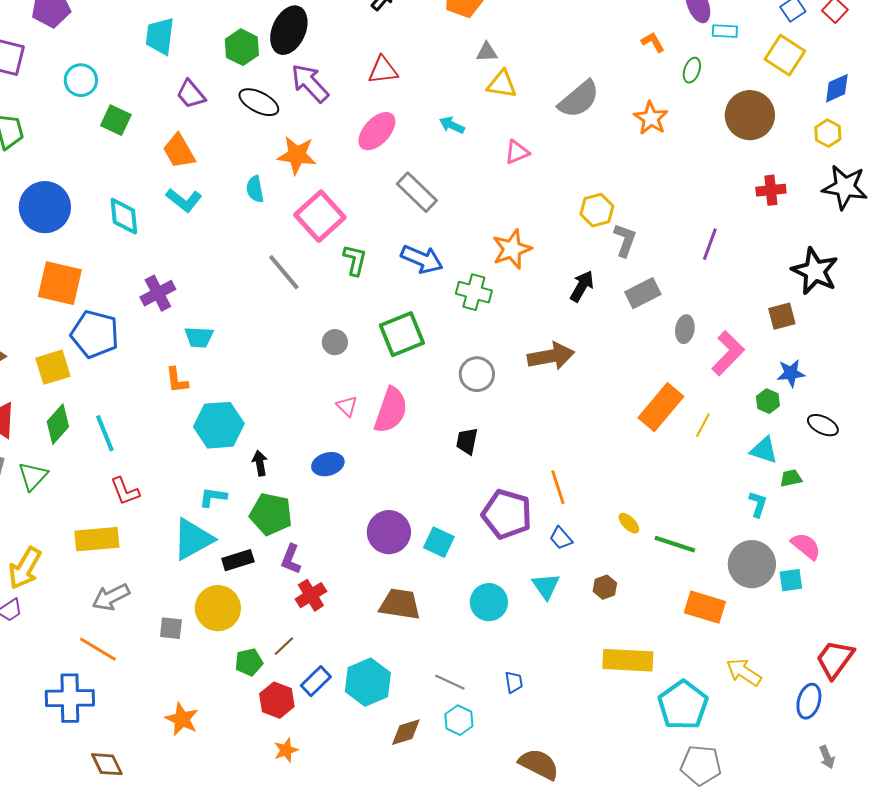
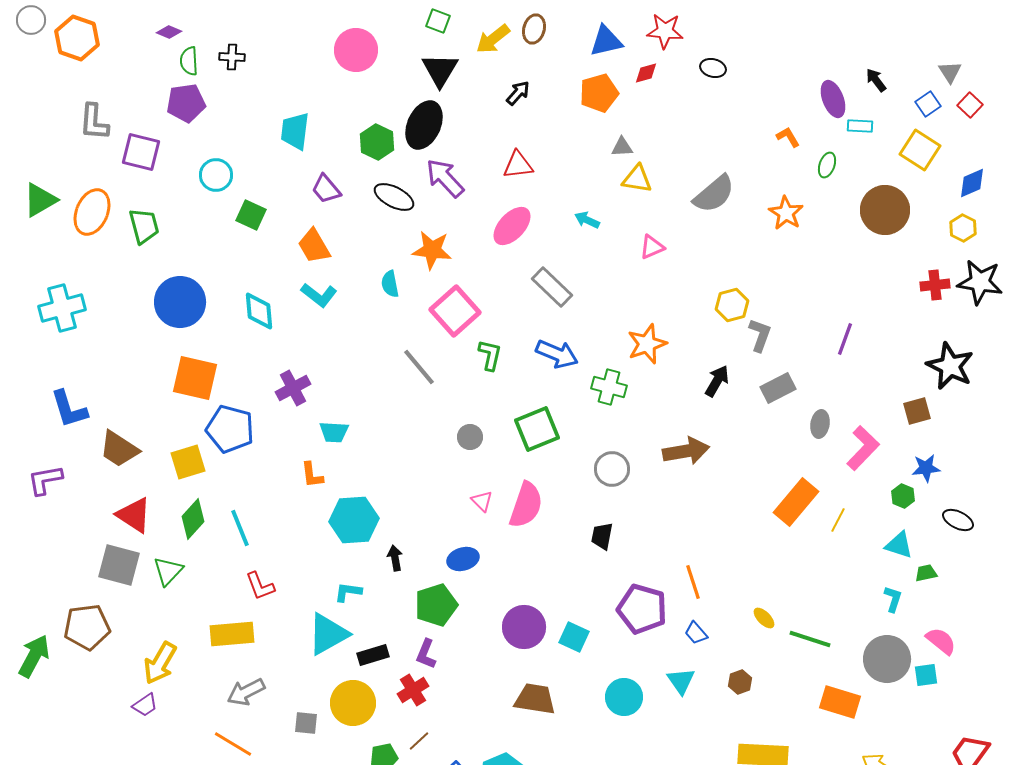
red cross: (771, 190) -> (935, 285), moved
green pentagon: (271, 514) -> (436, 605), moved, turned -30
red cross: (311, 595) -> (413, 690), moved

